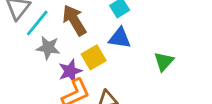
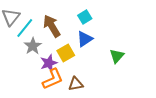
blue triangle: (120, 38) -> (85, 39), turned -42
gray star: (48, 48) -> (33, 46), turned 30

